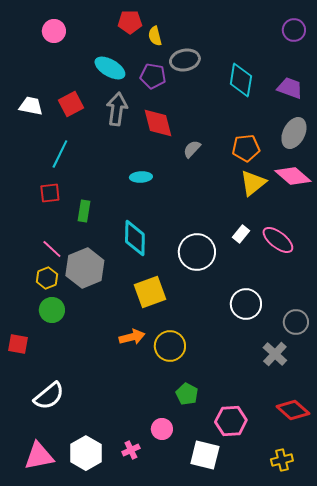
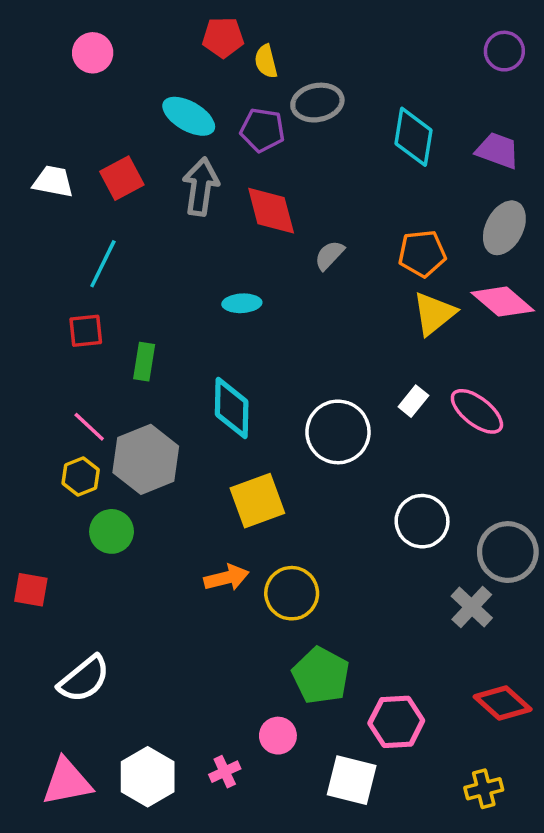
green circle: (52, 310) -> (112, 531), moved
gray circle: (296, 322) -> (508, 552), size x1.4
green pentagon: (187, 394) -> (321, 676), size x1.5

